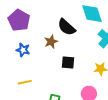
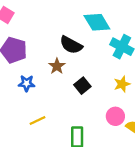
black square: (68, 62) -> (82, 86), turned -32

